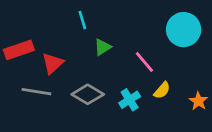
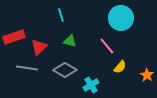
cyan circle: (184, 30) -> (121, 18), moved
green triangle: (103, 47) -> (70, 41), moved, turned 48
cyan cross: (130, 100) -> (91, 85), moved

